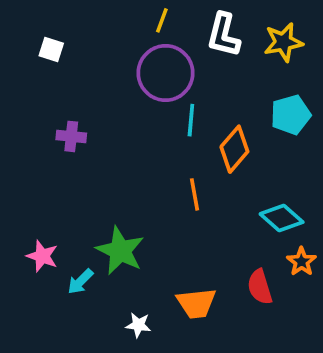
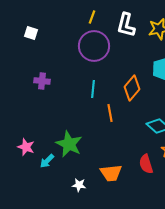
cyan line: (191, 120) -> (93, 89), moved

